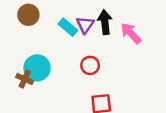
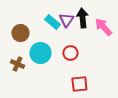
brown circle: (28, 15) -> (20, 33), moved
cyan circle: (37, 68) -> (40, 53), moved

